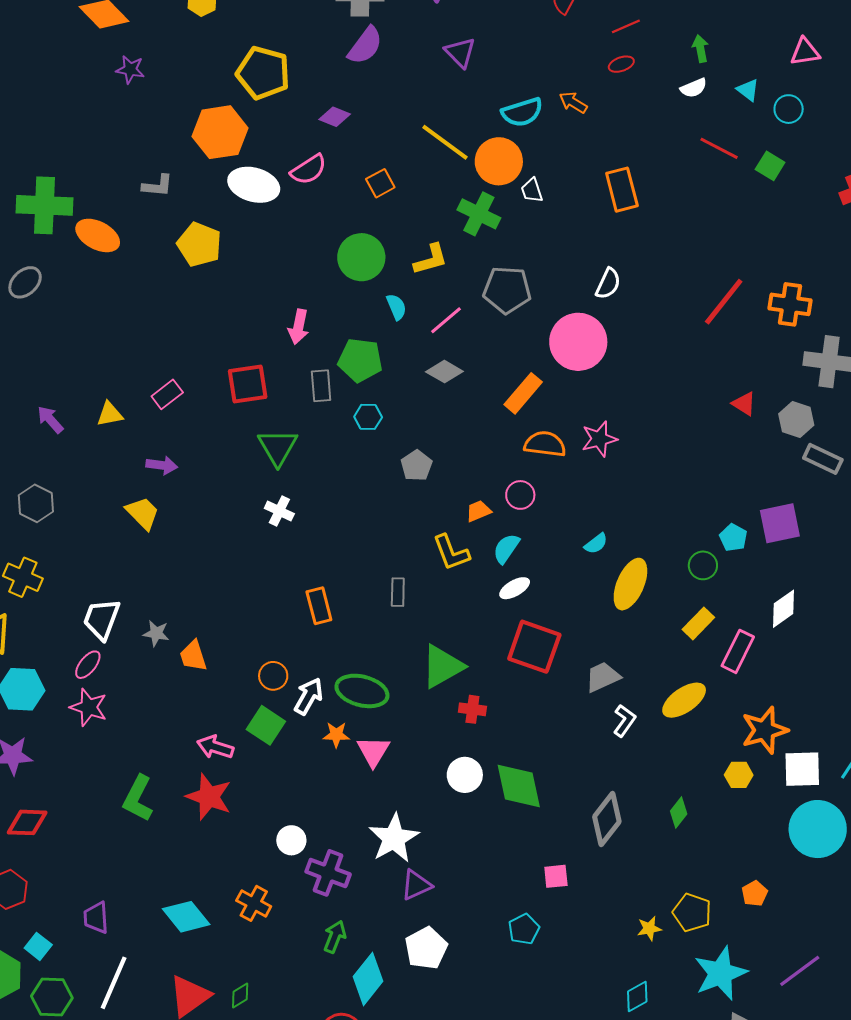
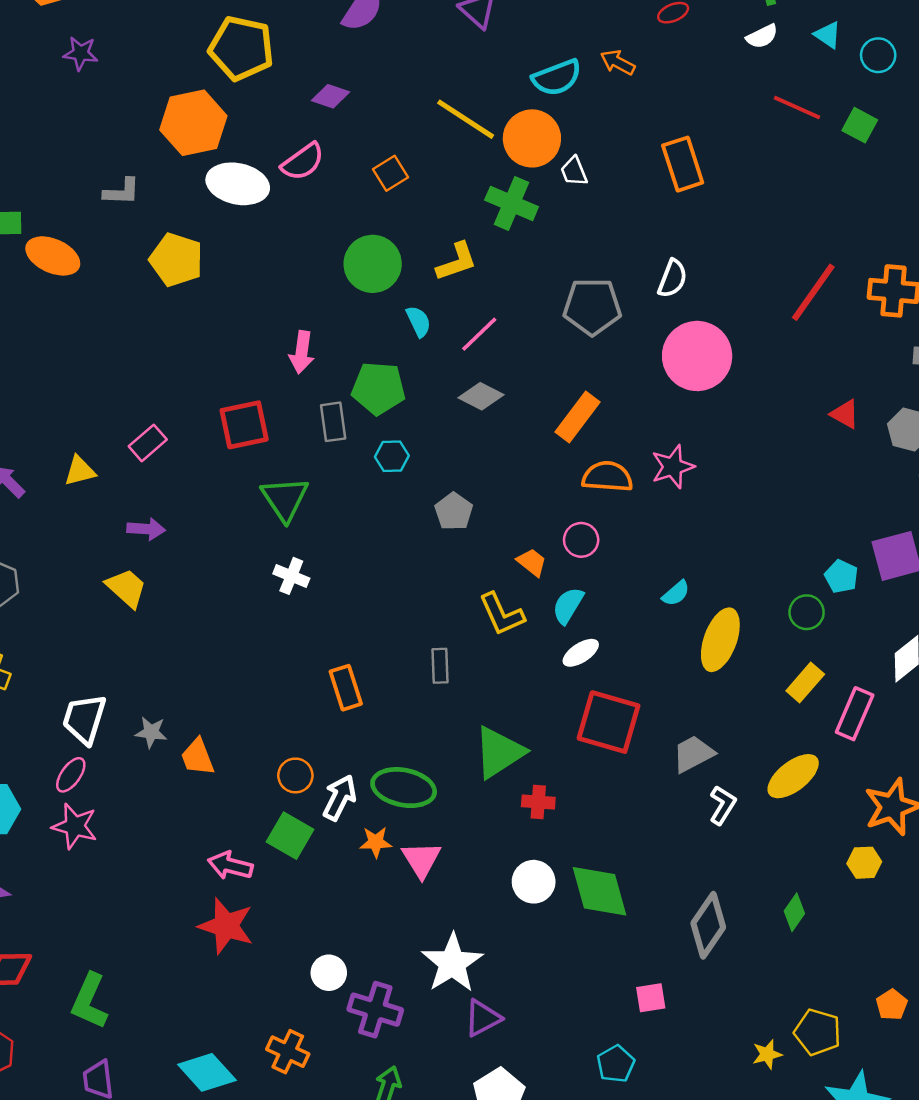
gray pentagon: (507, 290) -> (592, 307), moved
pink circle: (578, 342) -> (697, 356), moved
orange trapezoid: (478, 511) -> (532, 562), turned 64
green L-shape: (138, 798) -> (89, 1001), moved

